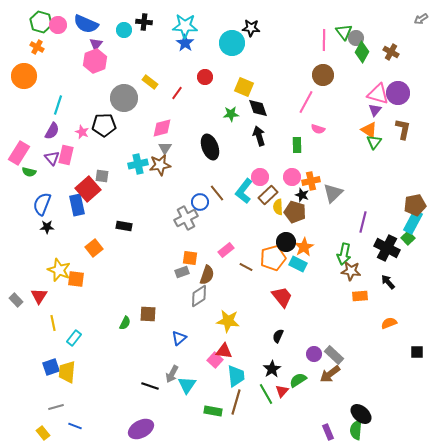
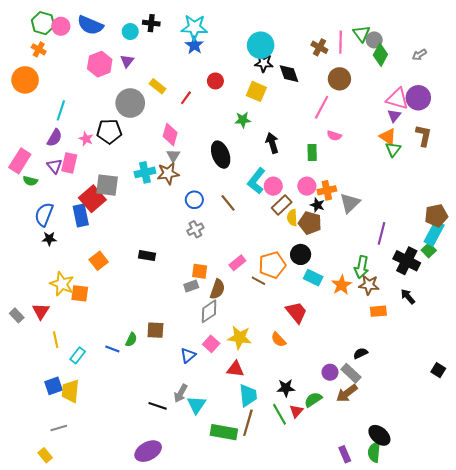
gray arrow: (421, 19) -> (419, 55), moved
black star: (251, 28) -> (264, 63), moved
cyan circle: (232, 43) -> (261, 45), moved
purple triangle: (96, 44) -> (127, 61), moved
brown cross: (391, 52) -> (319, 47), moved
black diamond: (258, 108) -> (289, 74), moved
pink diamond: (162, 128) -> (170, 135), turned -60
gray square: (102, 176) -> (107, 185), size x1.6
cyan L-shape: (244, 191) -> (256, 181), moved
blue circle: (200, 202) -> (194, 200), moved
gray cross: (186, 218) -> (195, 229), size x0.7
black rectangle: (124, 226) -> (147, 256), moved
orange star: (304, 247) -> (342, 285), moved
orange pentagon: (273, 258) -> (272, 265), moved
orange semicircle: (389, 323) -> (278, 340), moved, turned -112
black semicircle: (278, 336) -> (360, 353), moved, turned 40
black square: (417, 352) -> (438, 370), turned 32
pink square: (215, 360) -> (211, 344), moved
black star: (272, 369) -> (286, 388), turned 30
green rectangle: (213, 411) -> (224, 432), size x1.4
blue line: (75, 426) -> (112, 349), moved

